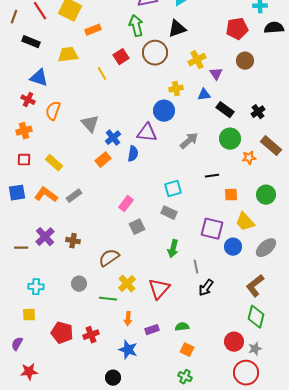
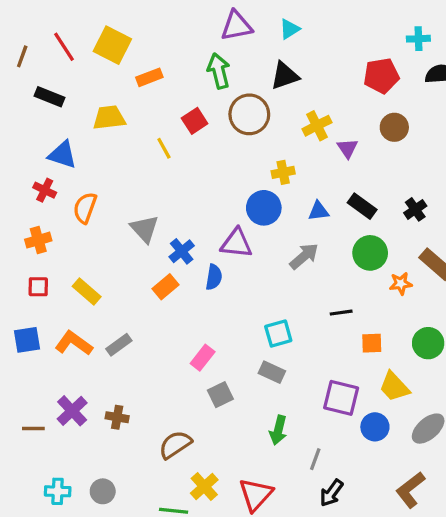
blue triangle: (204, 95) -> (319, 211), moved
gray line: (196, 267) -> (315, 459), turned 32
gray circle: (79, 284) -> (103, 491), moved

